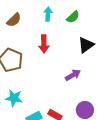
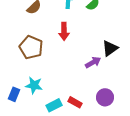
black triangle: (86, 45) -> (110, 48), moved

